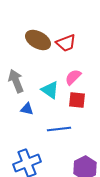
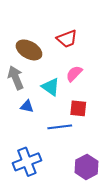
brown ellipse: (38, 40) -> (29, 50), moved
red square: (77, 100) -> (78, 108), moved

